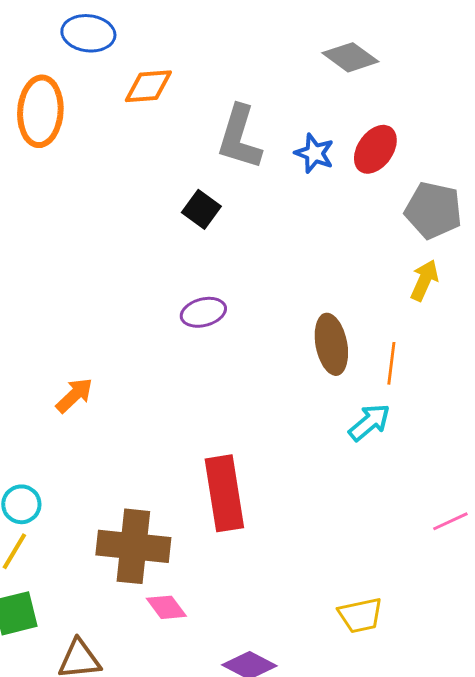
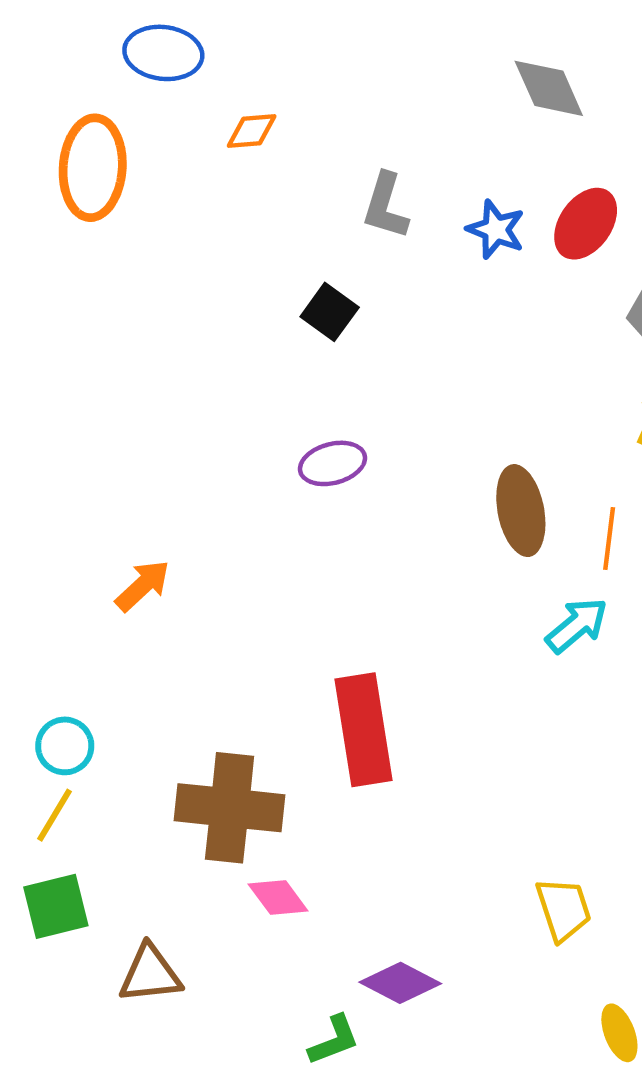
gray diamond: (350, 57) -> (549, 88), turned 30
orange diamond: (148, 86) -> (252, 131), size x0.7
gray L-shape: (239, 137) -> (385, 206), size x0.7
yellow trapezoid: (360, 615) -> (564, 909), turned -96

